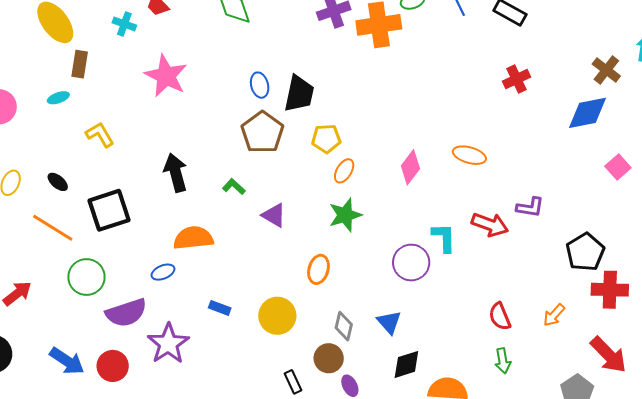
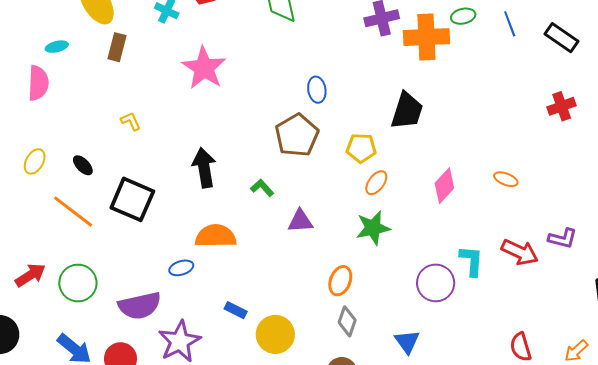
blue ellipse: (260, 85) -> (317, 90), moved
black trapezoid: (299, 94) -> (407, 111), moved
cyan ellipse: (58, 98) -> (57, 47), moved
yellow L-shape: (100, 135) -> (131, 121), size x0.7
orange ellipse: (469, 155) -> (506, 179), size x0.7
black square: (109, 210) -> (132, 199), turned 36
purple triangle: (274, 215) -> (300, 221), turned -40
green circle: (86, 277) -> (78, 283), moved
yellow circle: (277, 316) -> (275, 334), moved
gray diamond: (344, 326) -> (347, 321), moved

